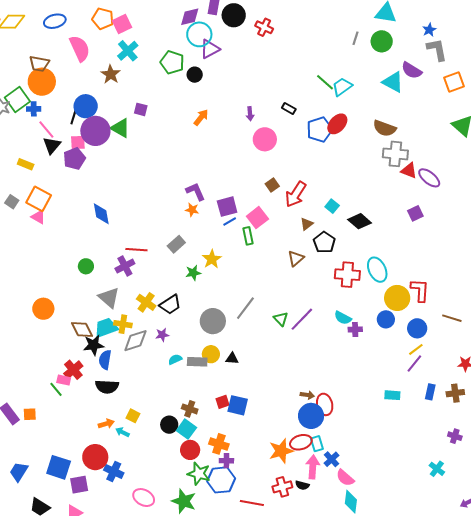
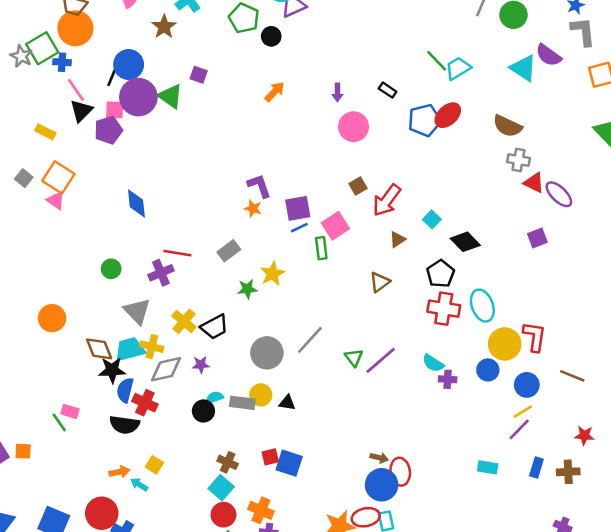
gray cross: (395, 154) -> (518, 160), size x0.7
black pentagon: (324, 242) -> (440, 274), moved
red cross: (73, 370) -> (145, 403), moved, turned -30
black circle: (169, 425) -> (203, 411), moved

